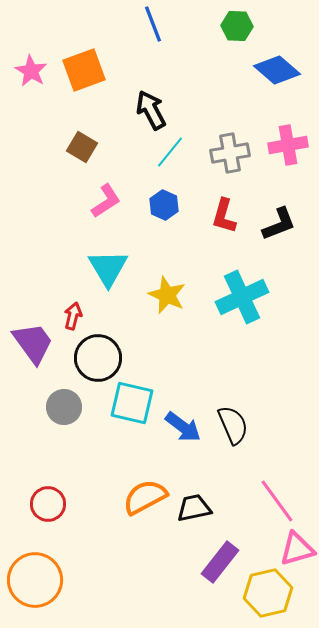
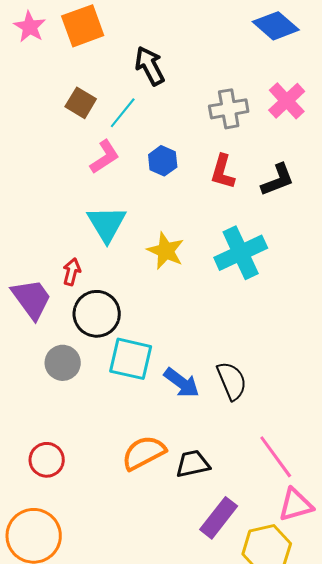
pink cross: (288, 145) -> (287, 101), turned -33
cyan line: (170, 152) -> (123, 113), moved

